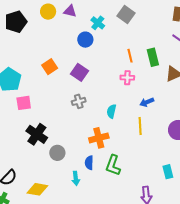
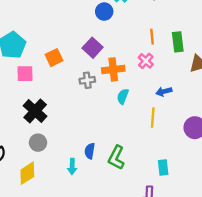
orange square: (50, 67) -> (54, 58), moved
pink cross: (127, 78) -> (146, 61), turned 32
orange cross: (99, 138) -> (113, 69), moved
gray circle: (57, 153) -> (38, 143), moved
cyan rectangle: (168, 172) -> (163, 167), moved
yellow diamond: (37, 189) -> (27, 173), turned -50

